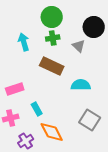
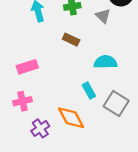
brown rectangle: (52, 66) -> (71, 40), size x0.6
cyan rectangle: (37, 109) -> (89, 90), moved

